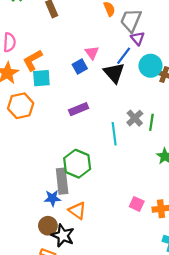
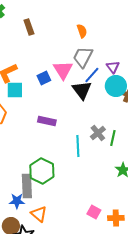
gray trapezoid: (131, 20) -> (83, 57), moved
purple triangle: (138, 38) -> (113, 67), moved
pink triangle: (92, 53) -> (63, 70), size x1.5
blue square: (80, 67) -> (44, 78), moved
purple rectangle: (79, 109) -> (47, 121), turned 30

